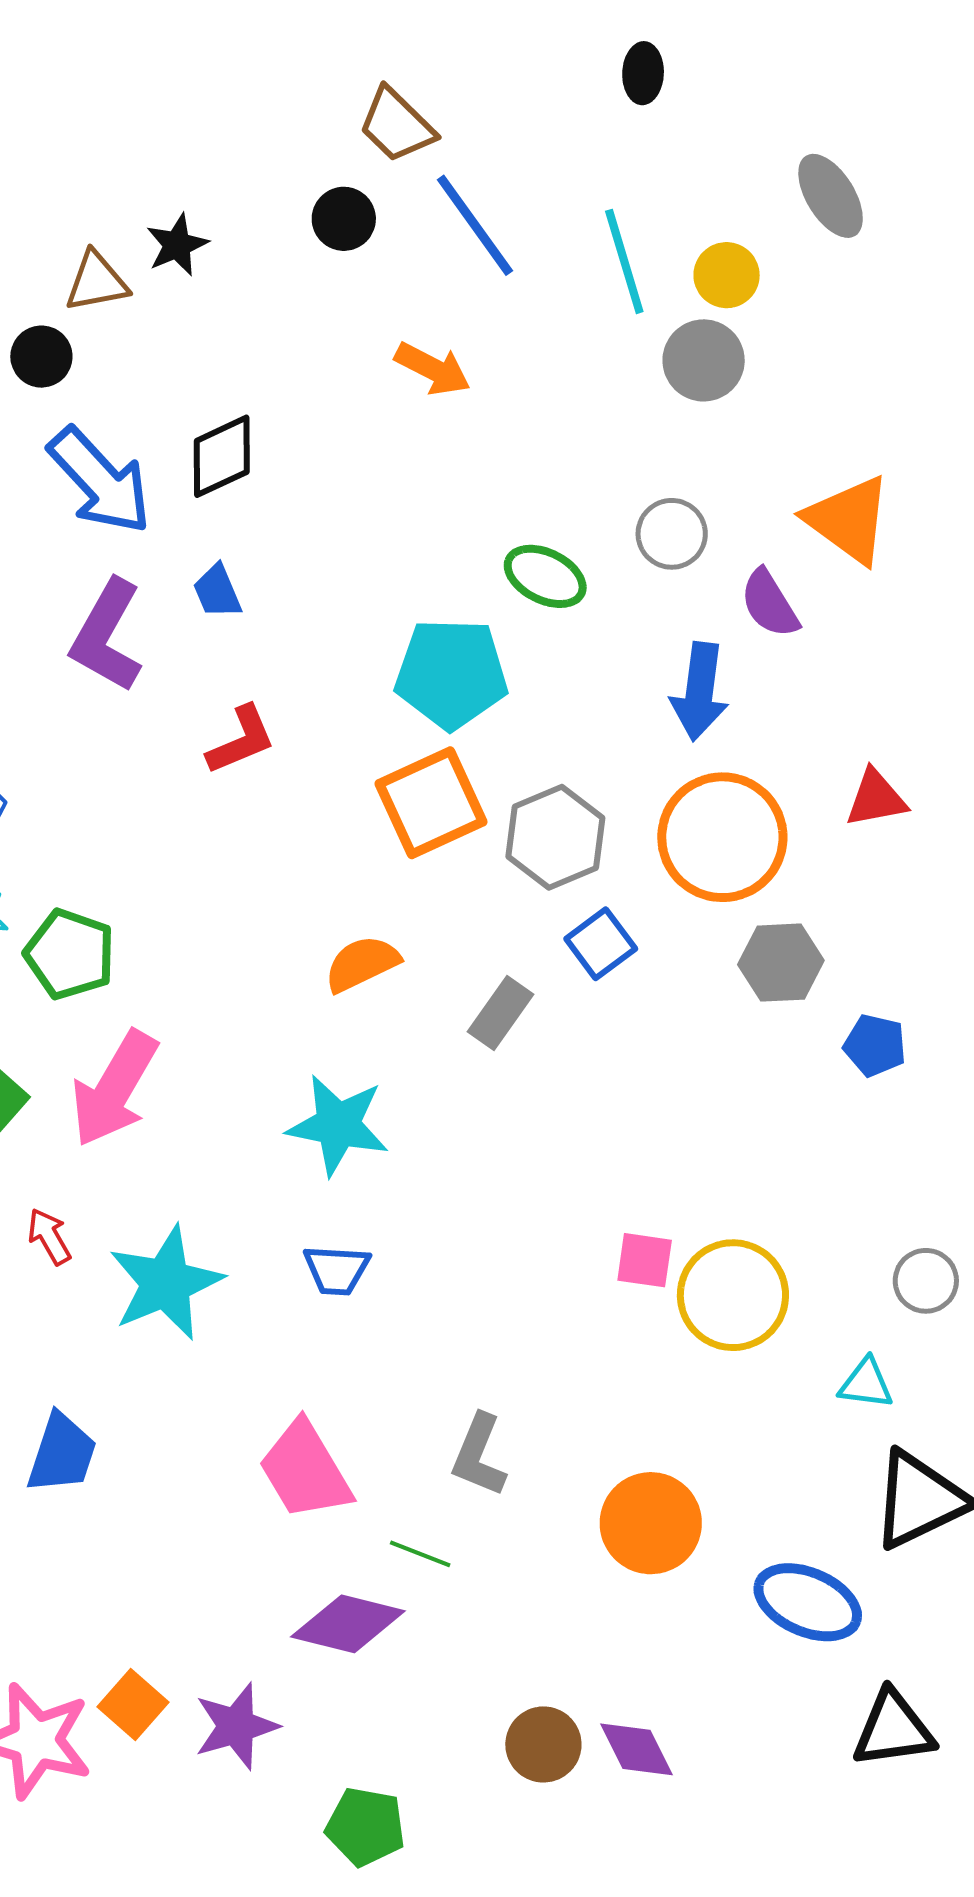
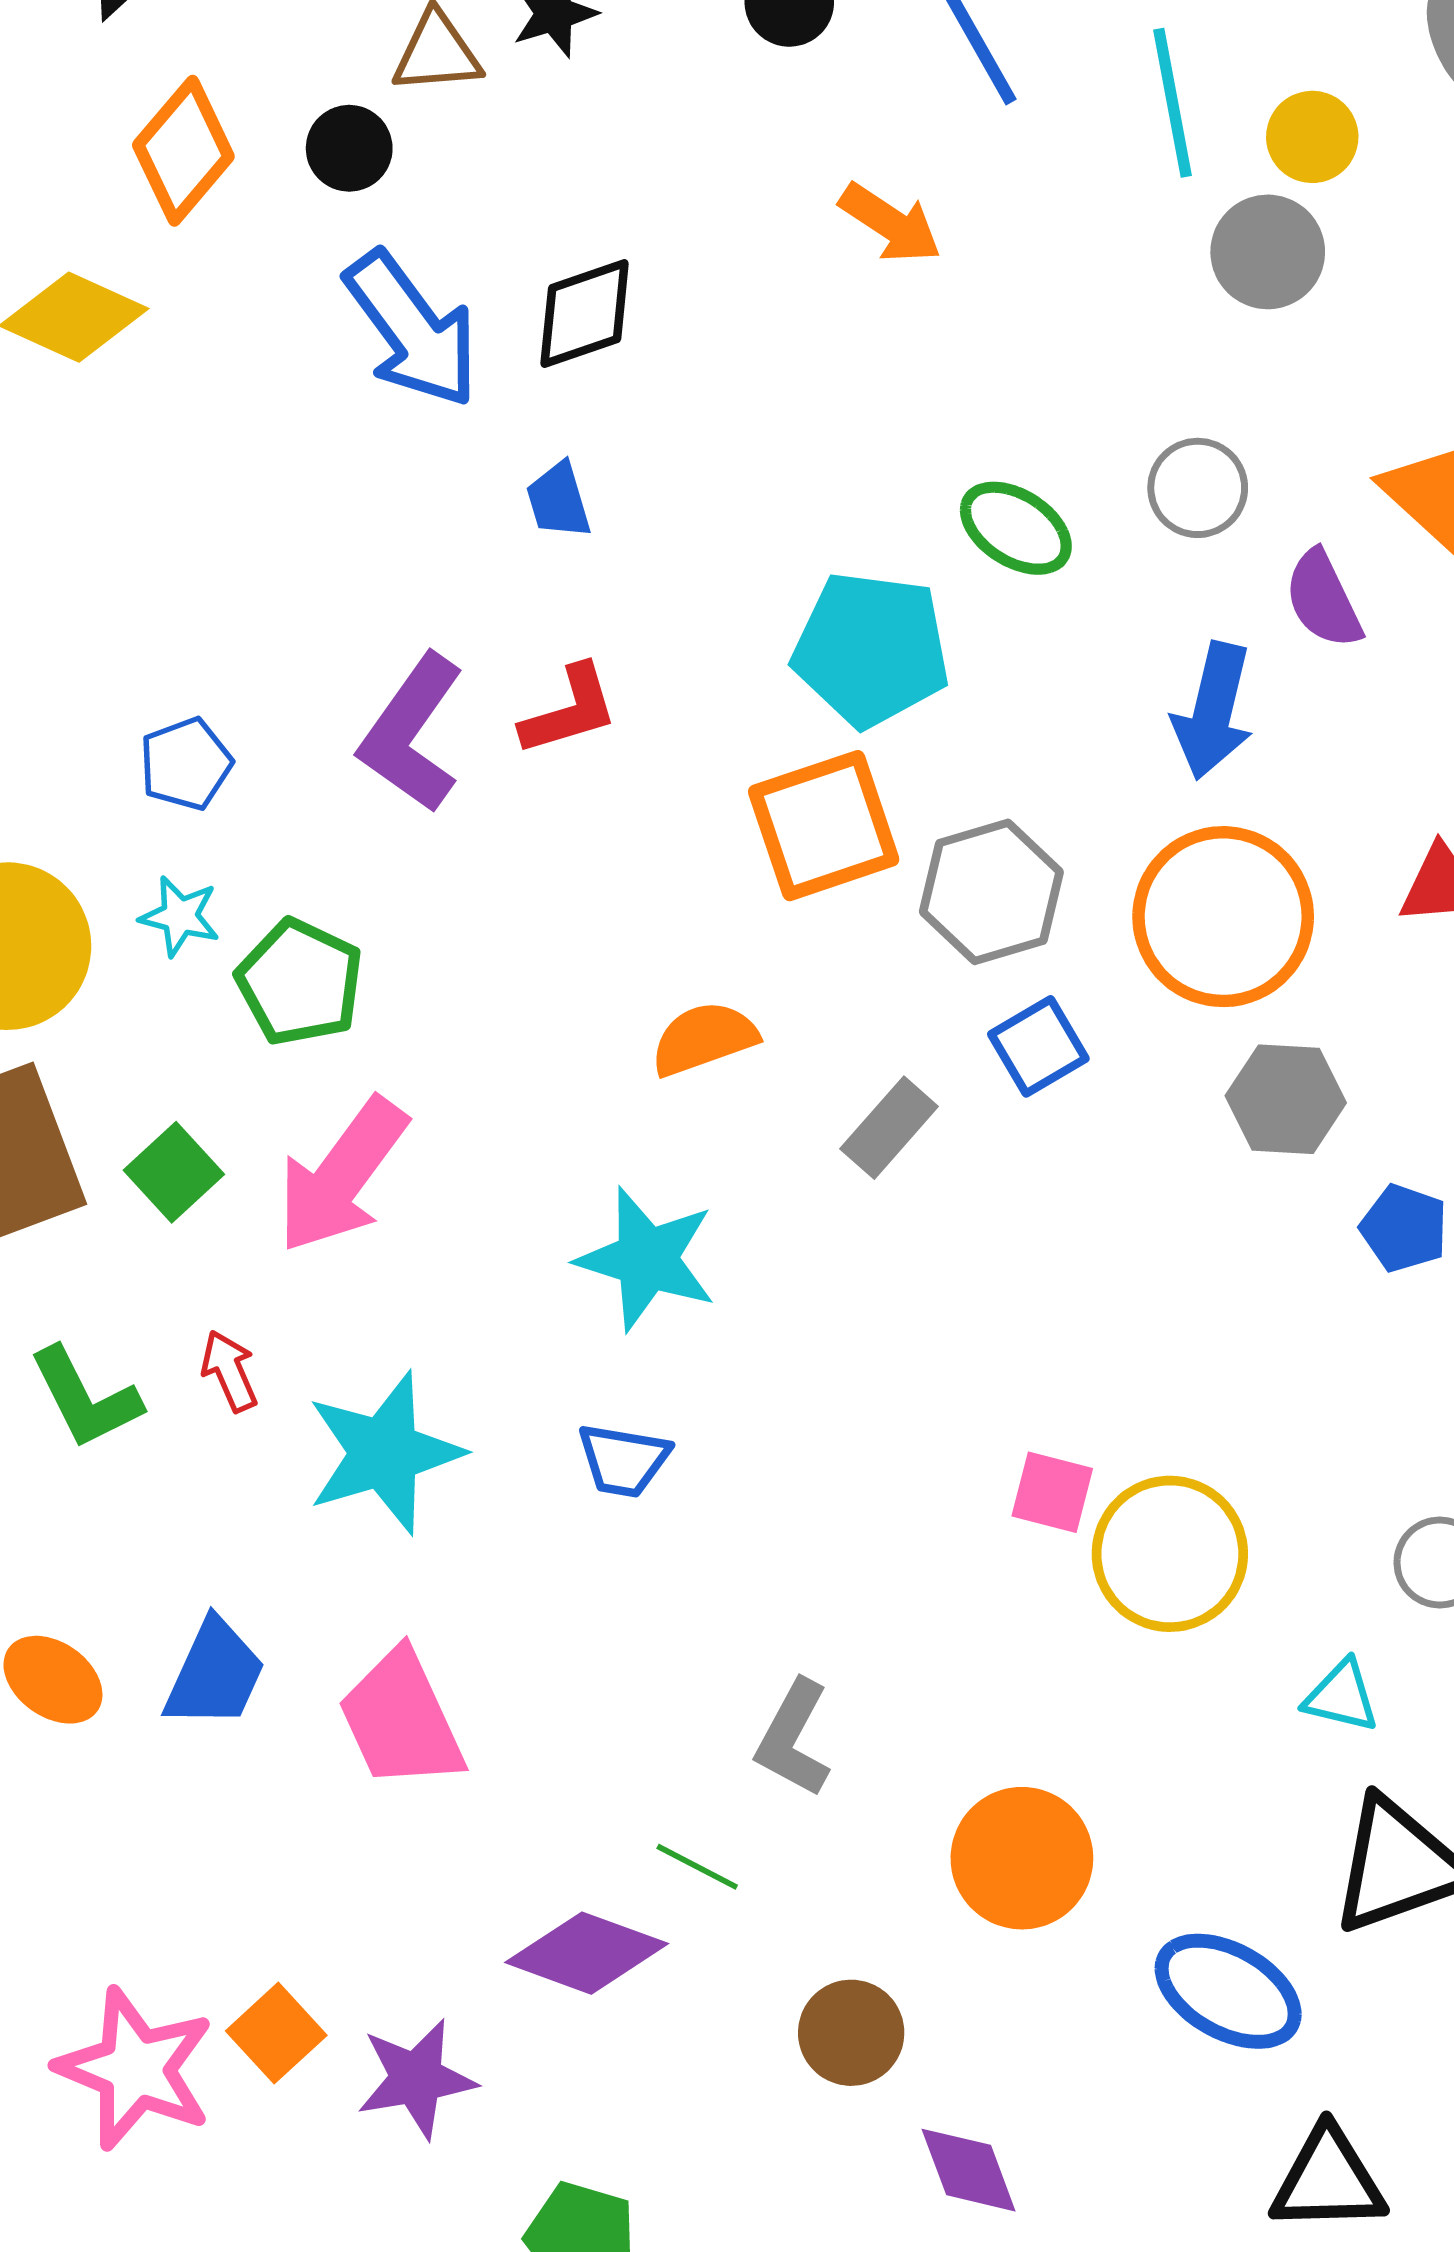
purple L-shape: (107, 636) -> (412, 733), moved
pink trapezoid: (305, 1470) -> (401, 1720), moved
brown circle: (543, 1744) -> (851, 2033), moved

